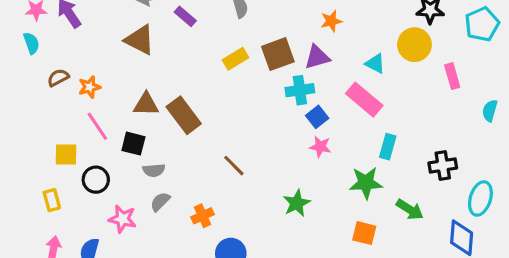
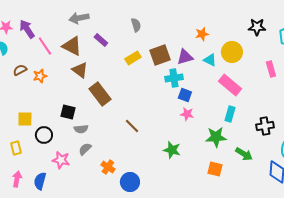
purple rectangle: (185, 16) -> (101, 40), moved
orange star: (331, 21) -> (202, 34), moved
yellow circle: (414, 45) -> (232, 52), moved
cyan triangle: (375, 63) -> (210, 60), moved
pink rectangle: (364, 100) -> (230, 85), moved
brown triangle: (146, 104) -> (80, 70), moved, turned 36
blue square: (317, 117) -> (185, 95), turned -32
pink line: (97, 126) -> (45, 46), moved
green star: (297, 203) -> (172, 150), turned -30
orange cross: (203, 216) -> (108, 167), moved, turned -32

